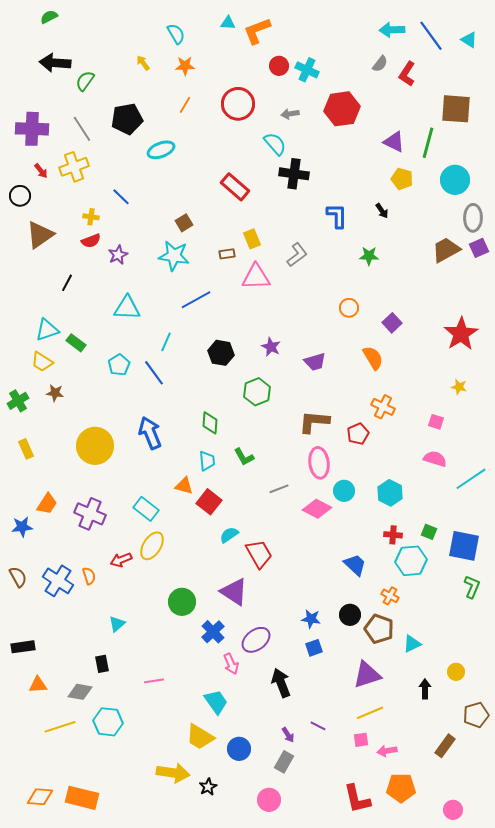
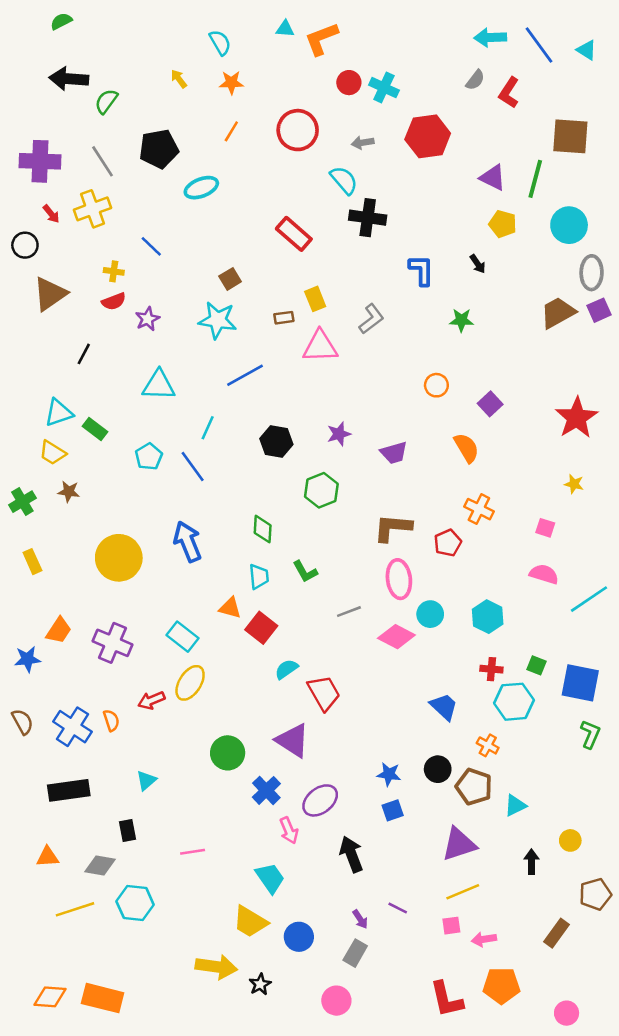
purple star: (271, 347) -> (339, 434), turned 30
black rectangle: (23, 647) -> (69, 790), moved, size x1.4

